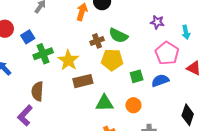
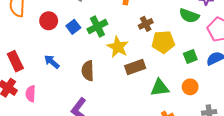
green semicircle: (118, 36) -> (189, 16), moved
green cross: (43, 54) -> (97, 27), moved
brown semicircle: (37, 91) -> (88, 71), moved

